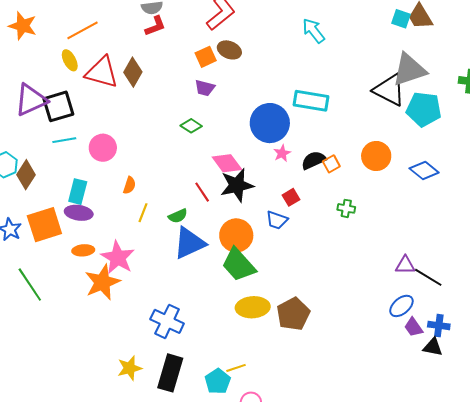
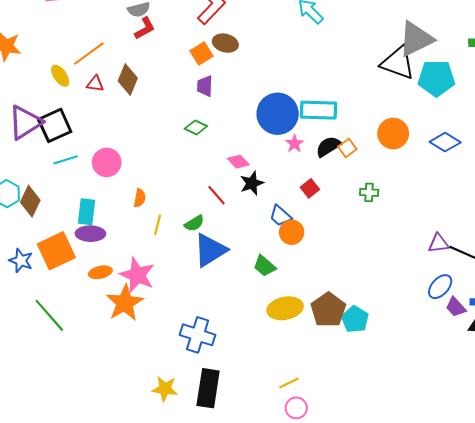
orange line: (83, 30) -> (89, 54), moved
red triangle: (102, 72) -> (95, 84), size x0.5
purple trapezoid: (205, 88) -> (205, 86), turned 85
cyan rectangle: (311, 101) -> (319, 110), moved
pink diamond: (227, 163) -> (238, 162), size x0.7
black star: (237, 185) -> (252, 183), size x0.7
blue trapezoid: (277, 220) -> (280, 216), moved, turned 30
orange circle: (236, 235) -> (292, 232), moved, size x0.7
green trapezoid: (239, 265) -> (264, 266), size x0.6
yellow star: (130, 368) -> (165, 389), turned 30
yellow line: (236, 368) -> (289, 383), moved
cyan pentagon: (218, 381) -> (355, 319), moved

